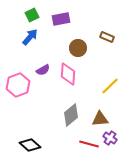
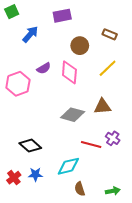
green square: (32, 15) -> (12, 12), moved
yellow line: (110, 86) -> (108, 68), moved
gray diamond: (71, 115) -> (73, 115), turned 55
brown triangle: (100, 119) -> (102, 106), moved

